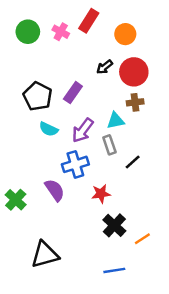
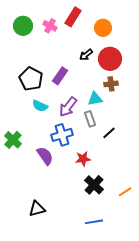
green cross: (16, 200) -> (13, 140), moved
orange line: (142, 239) -> (125, 192), moved
black triangle: (45, 255) -> (37, 209), size x0.7

